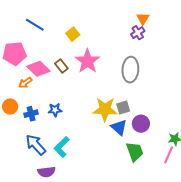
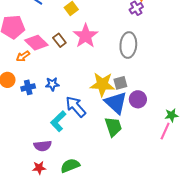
blue triangle: (119, 127) -> (116, 103), size x1.4
blue arrow: (36, 145) -> (76, 107), moved
green trapezoid: (135, 152) -> (113, 127), moved

